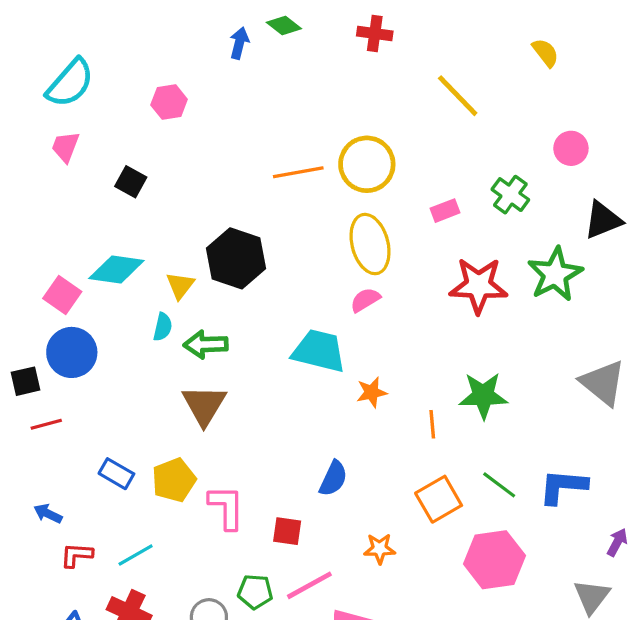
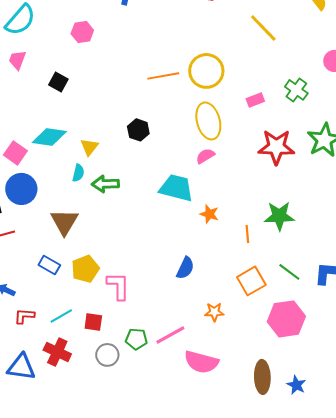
black hexagon: (236, 258) -> (138, 130), moved, size x0.6
orange star: (372, 392) -> (209, 214), turned 30
brown triangle: (204, 405) -> (64, 222), moved
red square: (287, 531) -> (93, 322), moved

